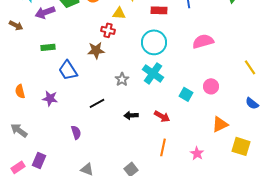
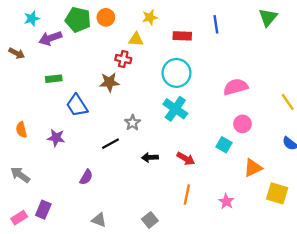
pink semicircle: (203, 41) -> (236, 87), moved
gray star: (122, 79) -> (133, 123), moved
cyan square: (186, 94) -> (224, 145), moved
purple semicircle: (76, 132) -> (86, 177), turned 48

